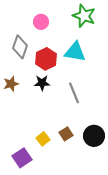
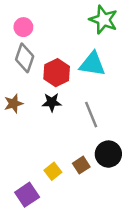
pink circle: (41, 22) -> (23, 27), moved
black circle: (94, 136) -> (108, 154), moved

